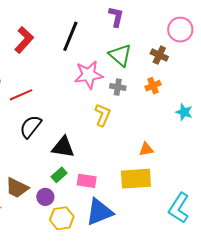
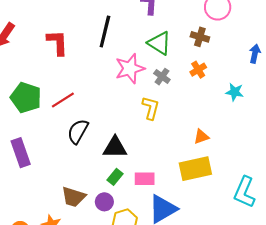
red L-shape: (24, 40) -> (57, 43), turned -36
gray cross: (118, 87) -> (162, 77), turned 35

